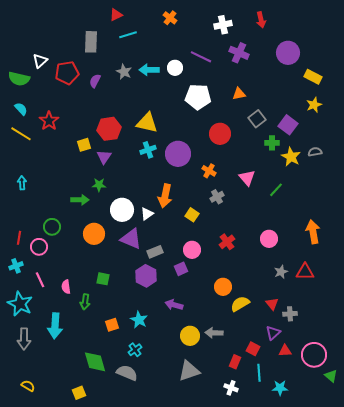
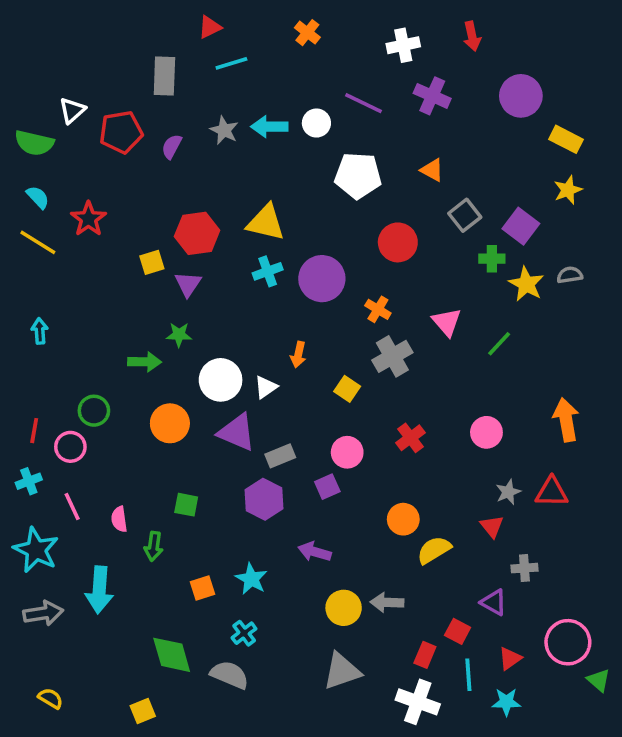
orange triangle: (239, 94) -> (432, 170), turned 40
orange arrow: (165, 196) -> (298, 355), size x0.6
gray cross: (217, 197) -> (392, 356), size x1.5
red triangle: (272, 304) -> (492, 526), moved
purple triangle: (273, 333) -> (494, 602), turned -49
gray arrow: (24, 339) -> (43, 613), turned -100
red triangle: (285, 351) -> (510, 658), moved, turned -32
white cross: (231, 388) -> (418, 702), size x1.6

